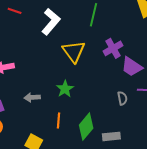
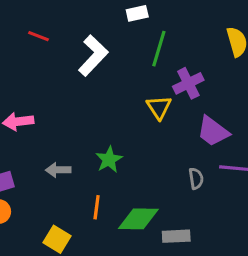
purple cross: (113, 48) -> (188, 83), moved
yellow triangle: (74, 51) -> (159, 107), moved, size x0.7
green diamond: (86, 127) -> (138, 219), turned 48

